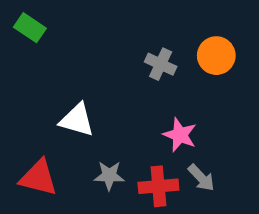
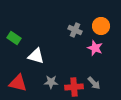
green rectangle: (30, 28) -> (14, 38), moved
pink star: (180, 135) -> (95, 48), moved

